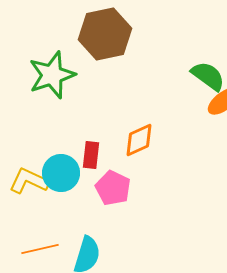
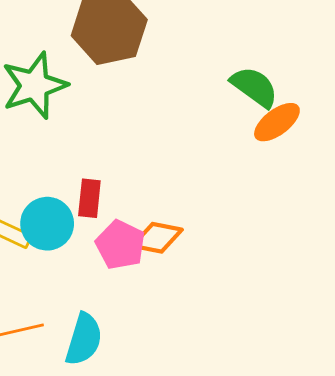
orange diamond: (139, 140) -> (157, 238), moved, turned 36

